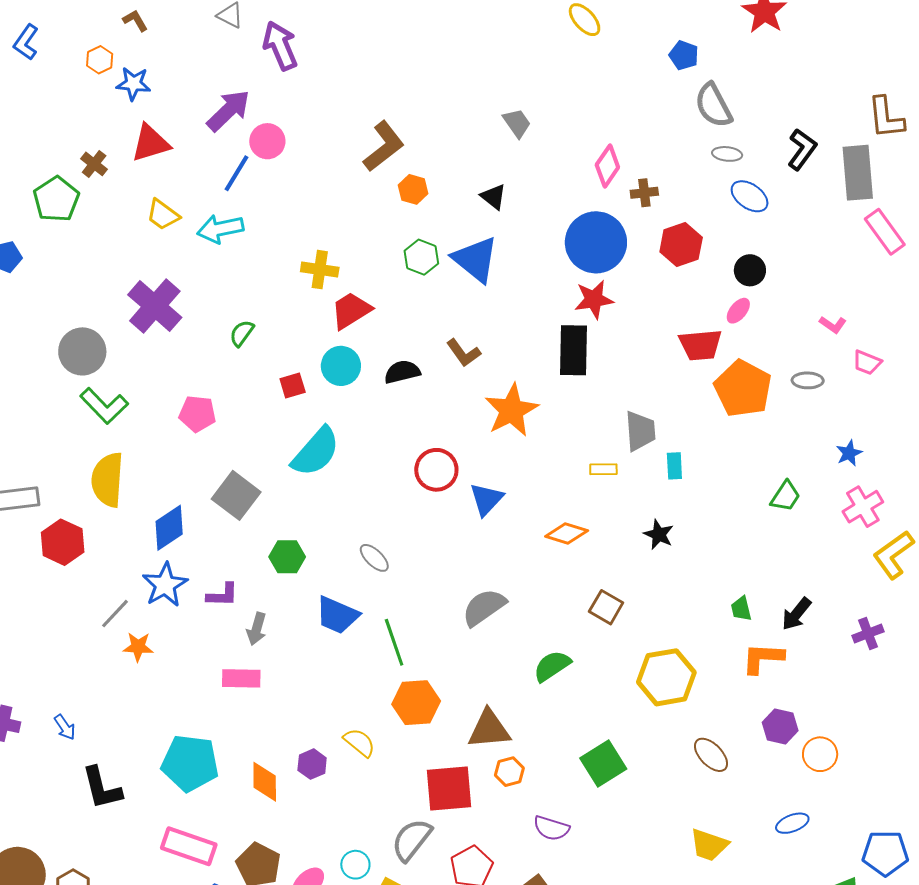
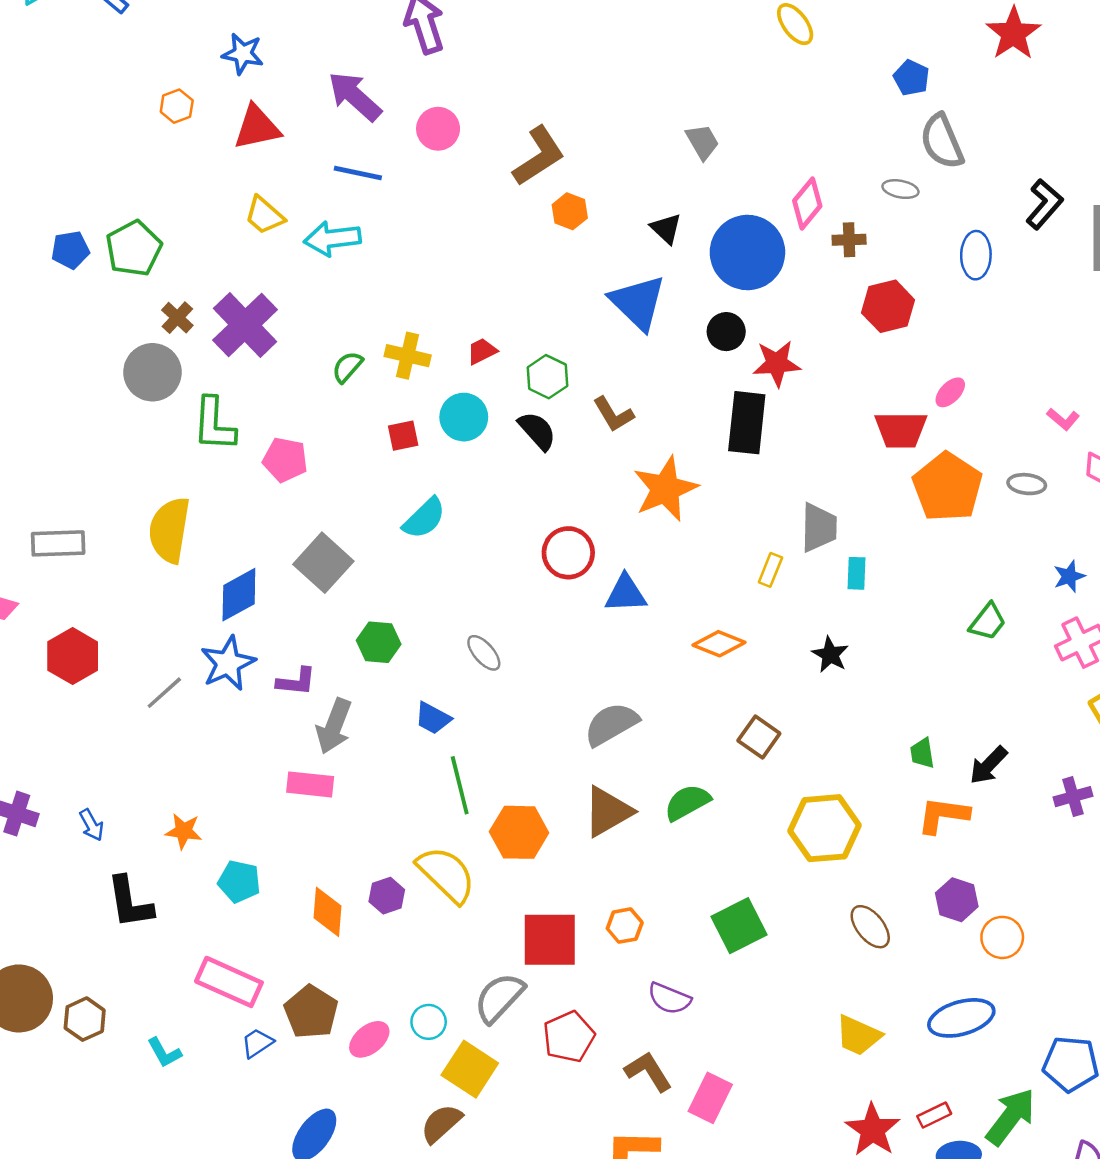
orange hexagon: (100, 60) -> (177, 106), moved
purple arrow: (228, 110) -> (355, 96), turned -99
pink circle: (267, 141) -> (438, 129), moved
gray ellipse: (727, 154) -> (900, 189), moved
brown cross: (94, 164) -> (177, 318), moved
blue line: (236, 173) -> (358, 173), turned 66
blue ellipse: (750, 196) -> (976, 255), turned 51
green pentagon: (56, 199) -> (134, 248), moved
blue circle: (596, 242) -> (747, 252), moved
green hexagon: (421, 257) -> (547, 377), moved
yellow cross: (320, 270) -> (408, 356), moved
black circle: (750, 270) -> (726, 332), moved
red trapezoid: (351, 311) -> (482, 351), size x0.6
black semicircle: (402, 372) -> (537, 431), turned 57
green L-shape: (104, 406) -> (214, 424), moved, turned 42
cyan semicircle: (316, 452) -> (424, 518), size x0.7
yellow rectangle: (603, 469) -> (770, 570), turned -72
blue triangle: (486, 499) -> (626, 594), turned 39
red hexagon: (63, 542) -> (73, 656), moved
blue trapezoid: (337, 615) -> (433, 718), size x0.7
gray arrow: (257, 629) -> (334, 726), size x1.4
green line: (394, 642) -> (460, 785), moved
orange star: (138, 647) -> (184, 831), moved
brown triangle: (489, 729) -> (608, 812), moved, turned -30
yellow semicircle: (359, 742) -> (446, 875), size x1.6
cyan pentagon: (190, 763) -> (239, 882), size x0.6
blue ellipse: (792, 823) -> (961, 1018), size x1.6

